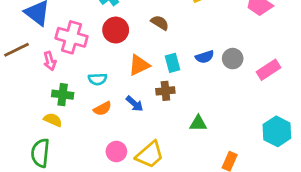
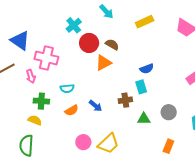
red circle: (116, 30) -> (89, 43), moved
gray circle: (233, 59) -> (169, 112), moved
cyan rectangle: (173, 63) -> (141, 87), moved
orange triangle: (139, 65) -> (104, 63), moved
brown cross: (165, 91) -> (125, 100), moved

